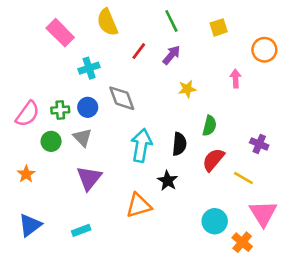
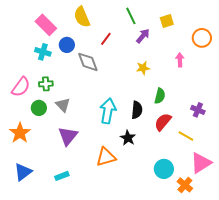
purple arrow: (171, 55) -> (143, 36), moved
cyan cross: (89, 68) -> (43, 52), moved, turned 35
gray diamond: (122, 98) -> (88, 62), moved
blue circle: (88, 107) -> (67, 45), moved
orange star: (26, 174) -> (20, 133), size x1.5
pink triangle: (263, 213) -> (201, 163), turned 30

